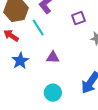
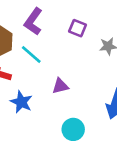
purple square: (78, 18) -> (78, 28), turned -32

